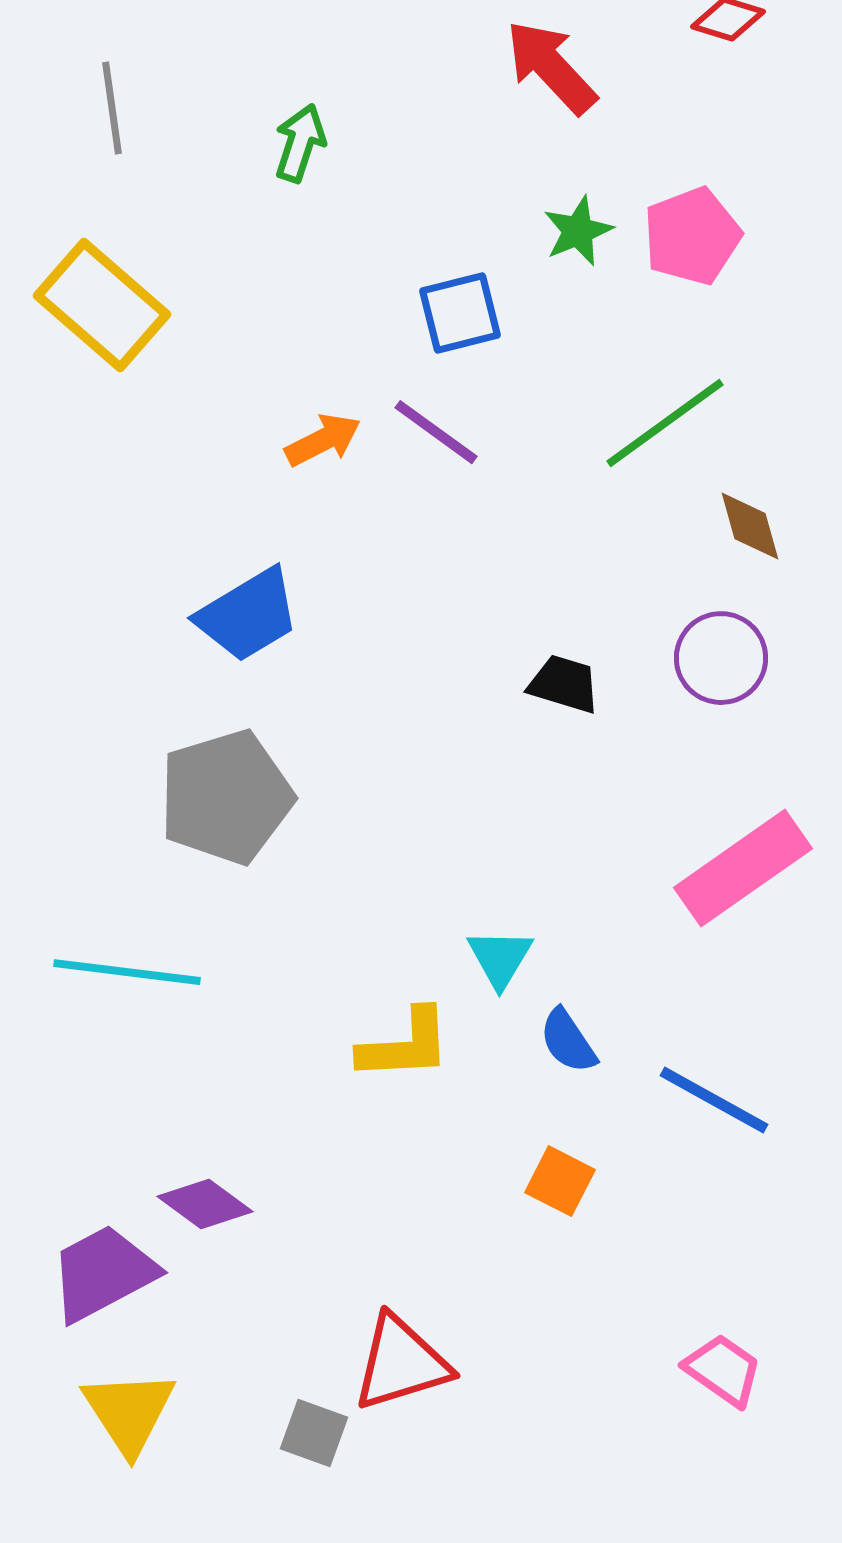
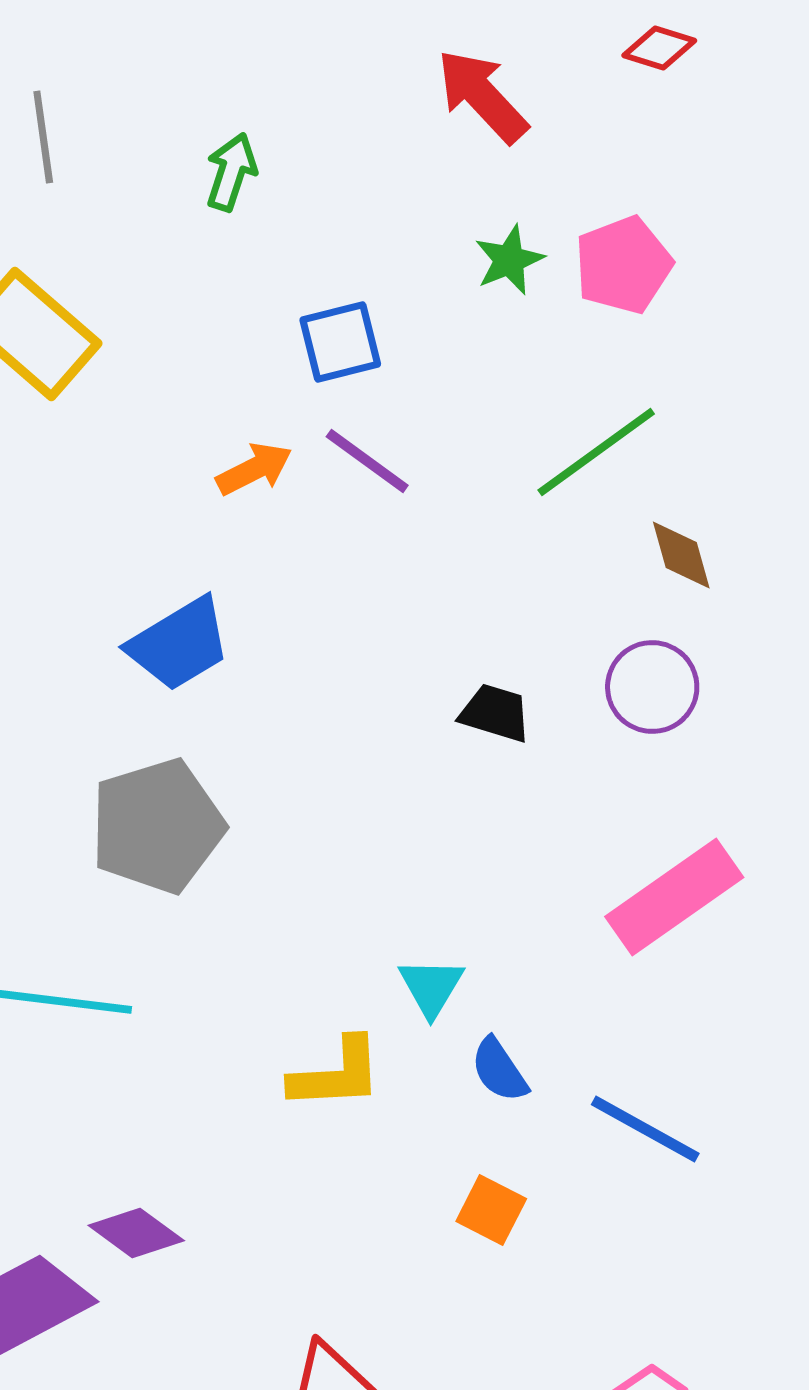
blue square: (460, 313) -> (340, 342), moved

